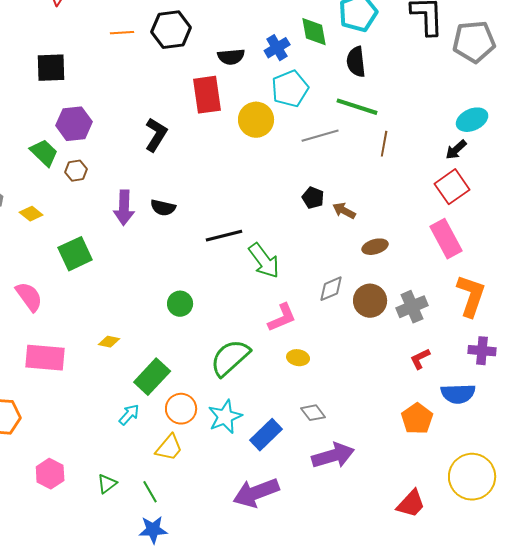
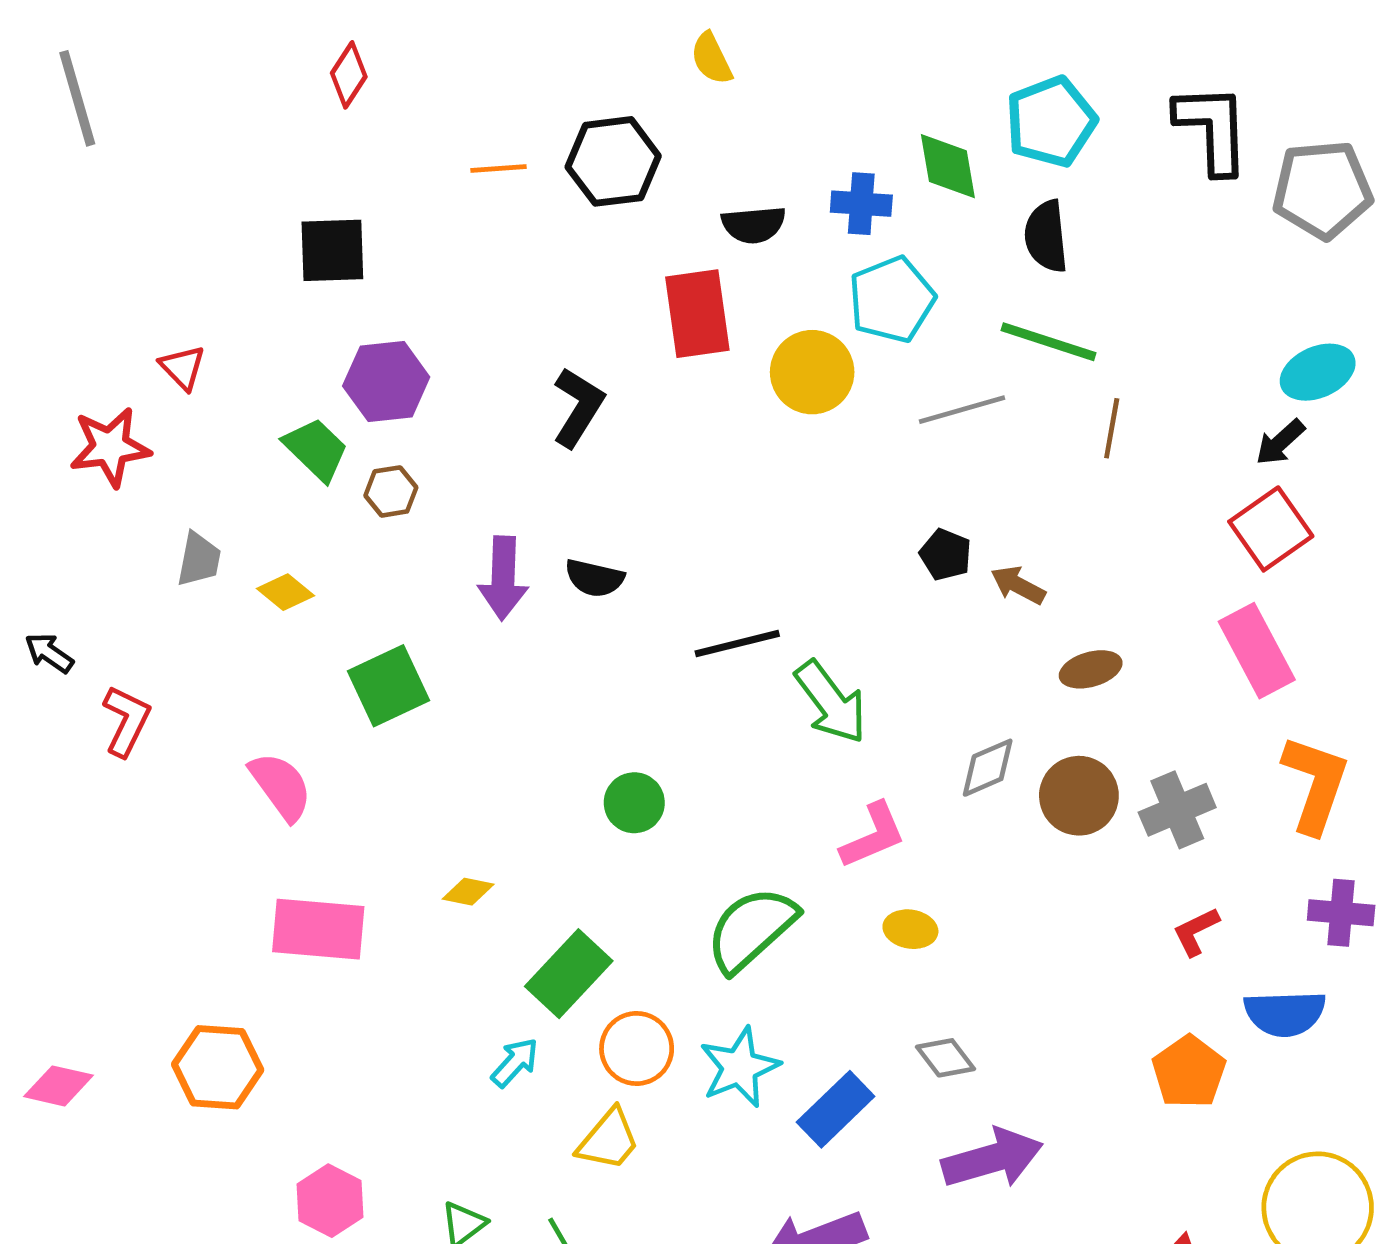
blue cross: (277, 48) -> (861, 204), turned 35

